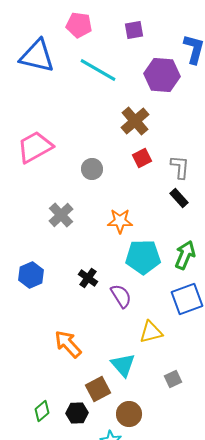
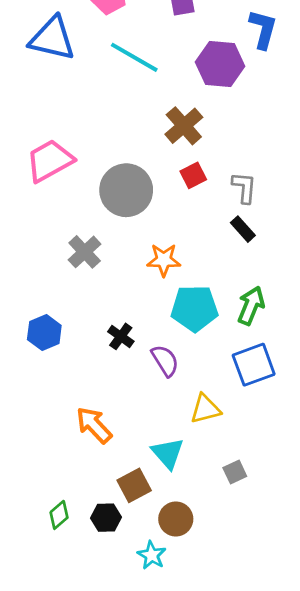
gray circle: (92, 169) -> (126, 190), size x1.8

